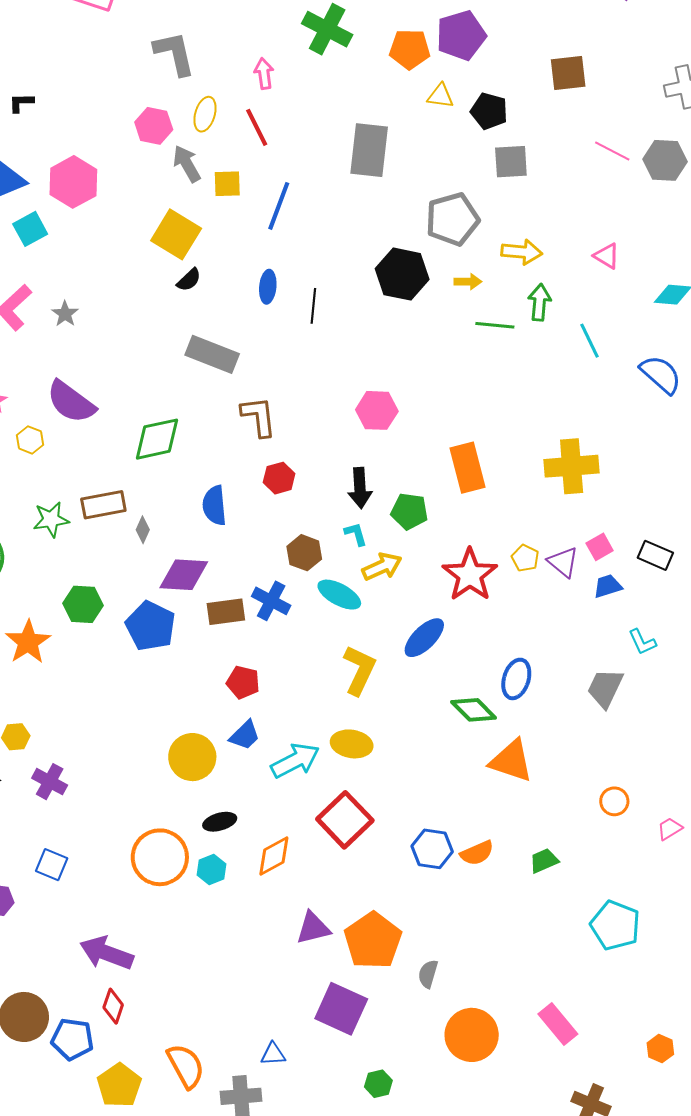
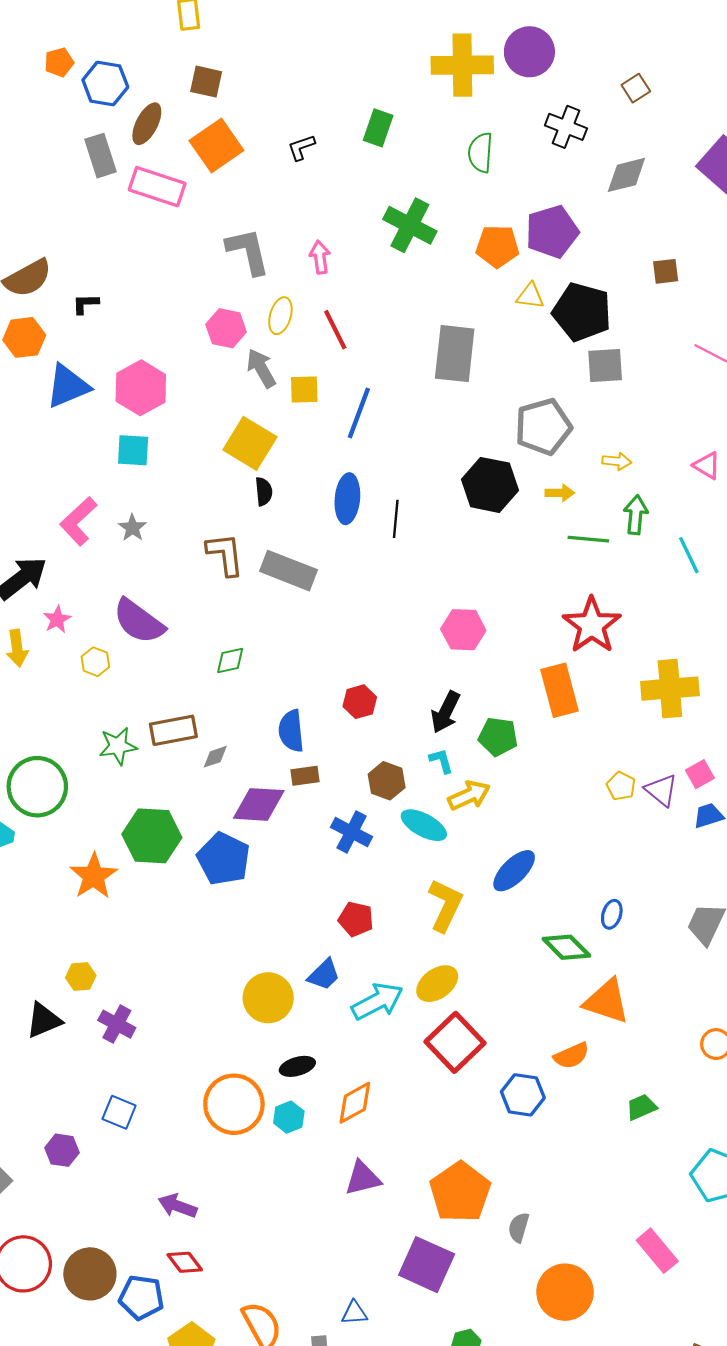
brown square: (568, 73) -> (666, 271), size x0.7
pink arrow: (264, 74) -> (320, 257), moved
black pentagon: (489, 111) -> (582, 312), size x1.5
cyan square: (30, 229) -> (133, 450), moved, turned 32
yellow arrow: (522, 252) -> (617, 461), size x0.7
black semicircle: (189, 280) -> (264, 491), turned -52
blue ellipse: (268, 287) -> (347, 499), size x1.4
brown L-shape: (259, 417) -> (225, 554), moved
green diamond: (157, 439) -> (230, 661), size x0.6
black arrow: (360, 488) -> (445, 712), turned 30
gray diamond: (143, 530) -> (215, 757), turned 48
red star: (470, 575) -> (592, 625), moved
green hexagon: (83, 604) -> (152, 836), size x1.4
brown rectangle: (226, 612) -> (305, 776), moved, size x0.7
blue ellipse: (516, 679) -> (612, 914), size x0.7
red pentagon: (243, 682) -> (356, 919), moved
yellow ellipse: (352, 744) -> (437, 984), turned -45
red square: (345, 820) -> (455, 1042), moved
orange semicircle: (477, 853) -> (571, 1056), moved
purple triangle: (313, 928) -> (363, 1178), moved
purple arrow: (106, 953) -> (177, 1206), size x0.7
red diamond: (113, 1006) -> (185, 1262), turned -56
pink rectangle: (558, 1024) -> (657, 1251), moved

